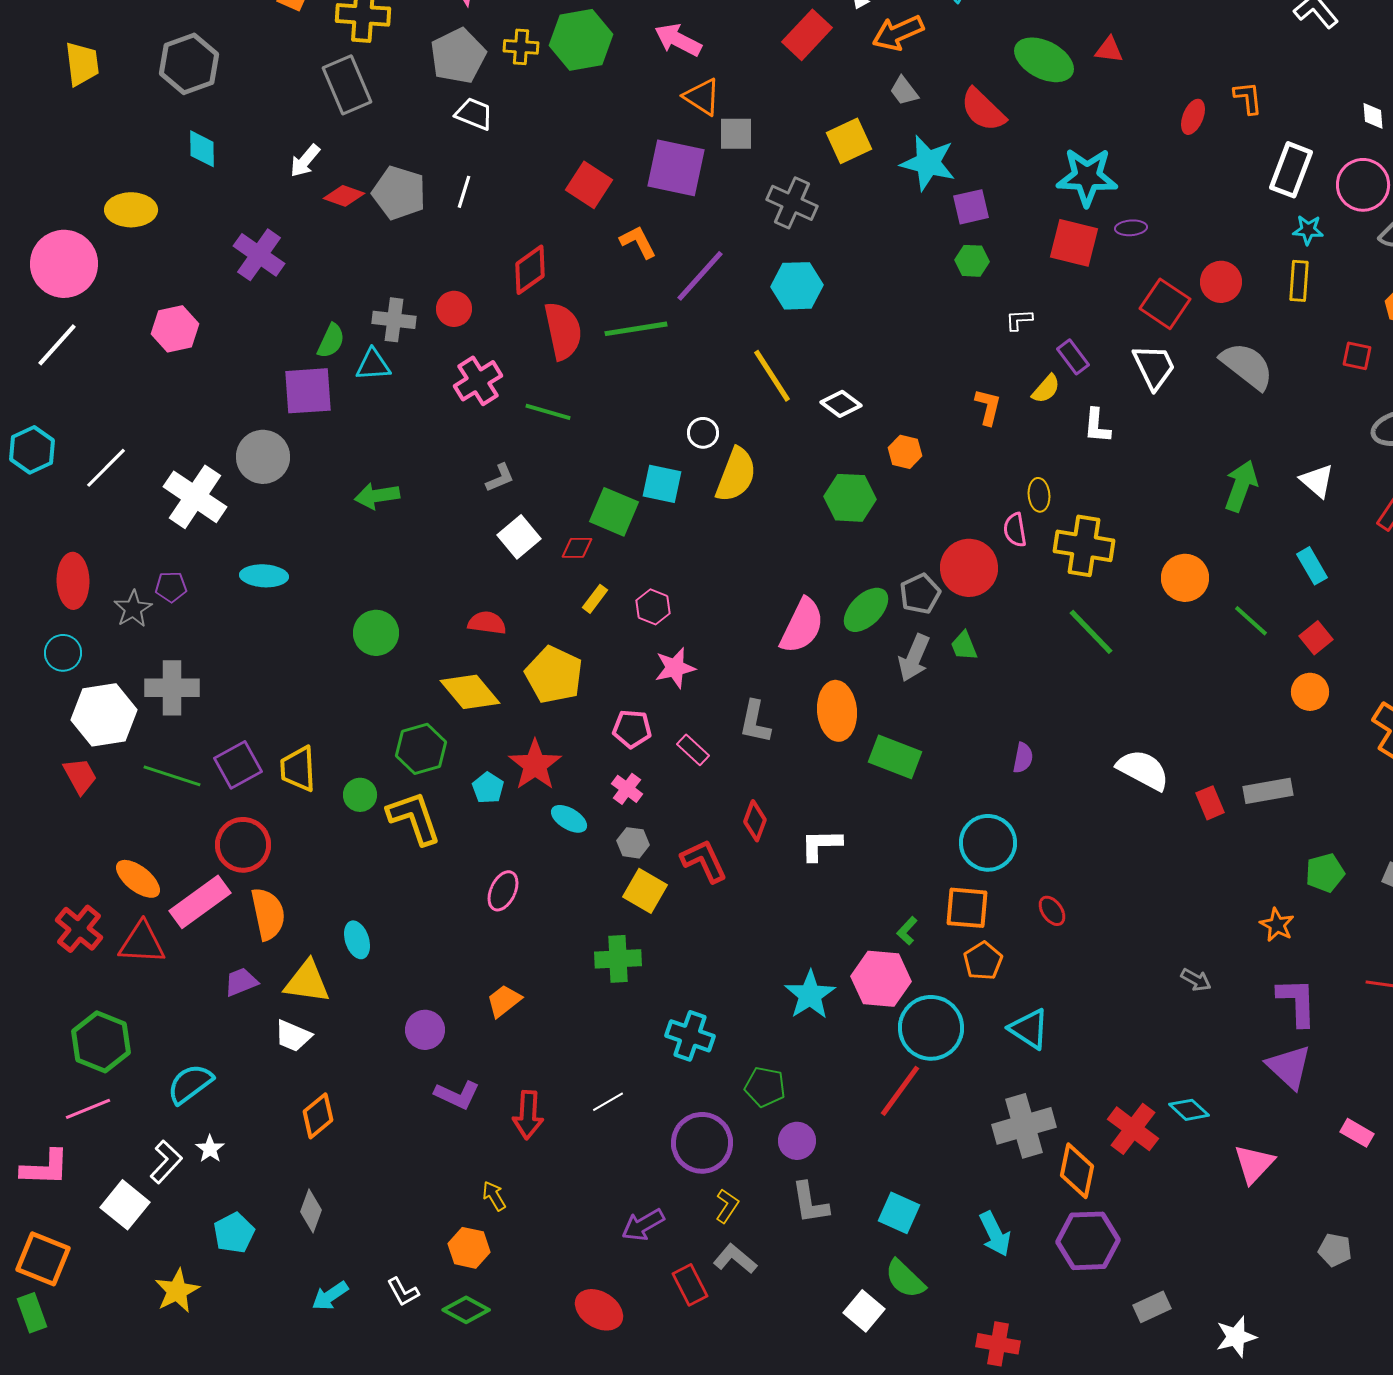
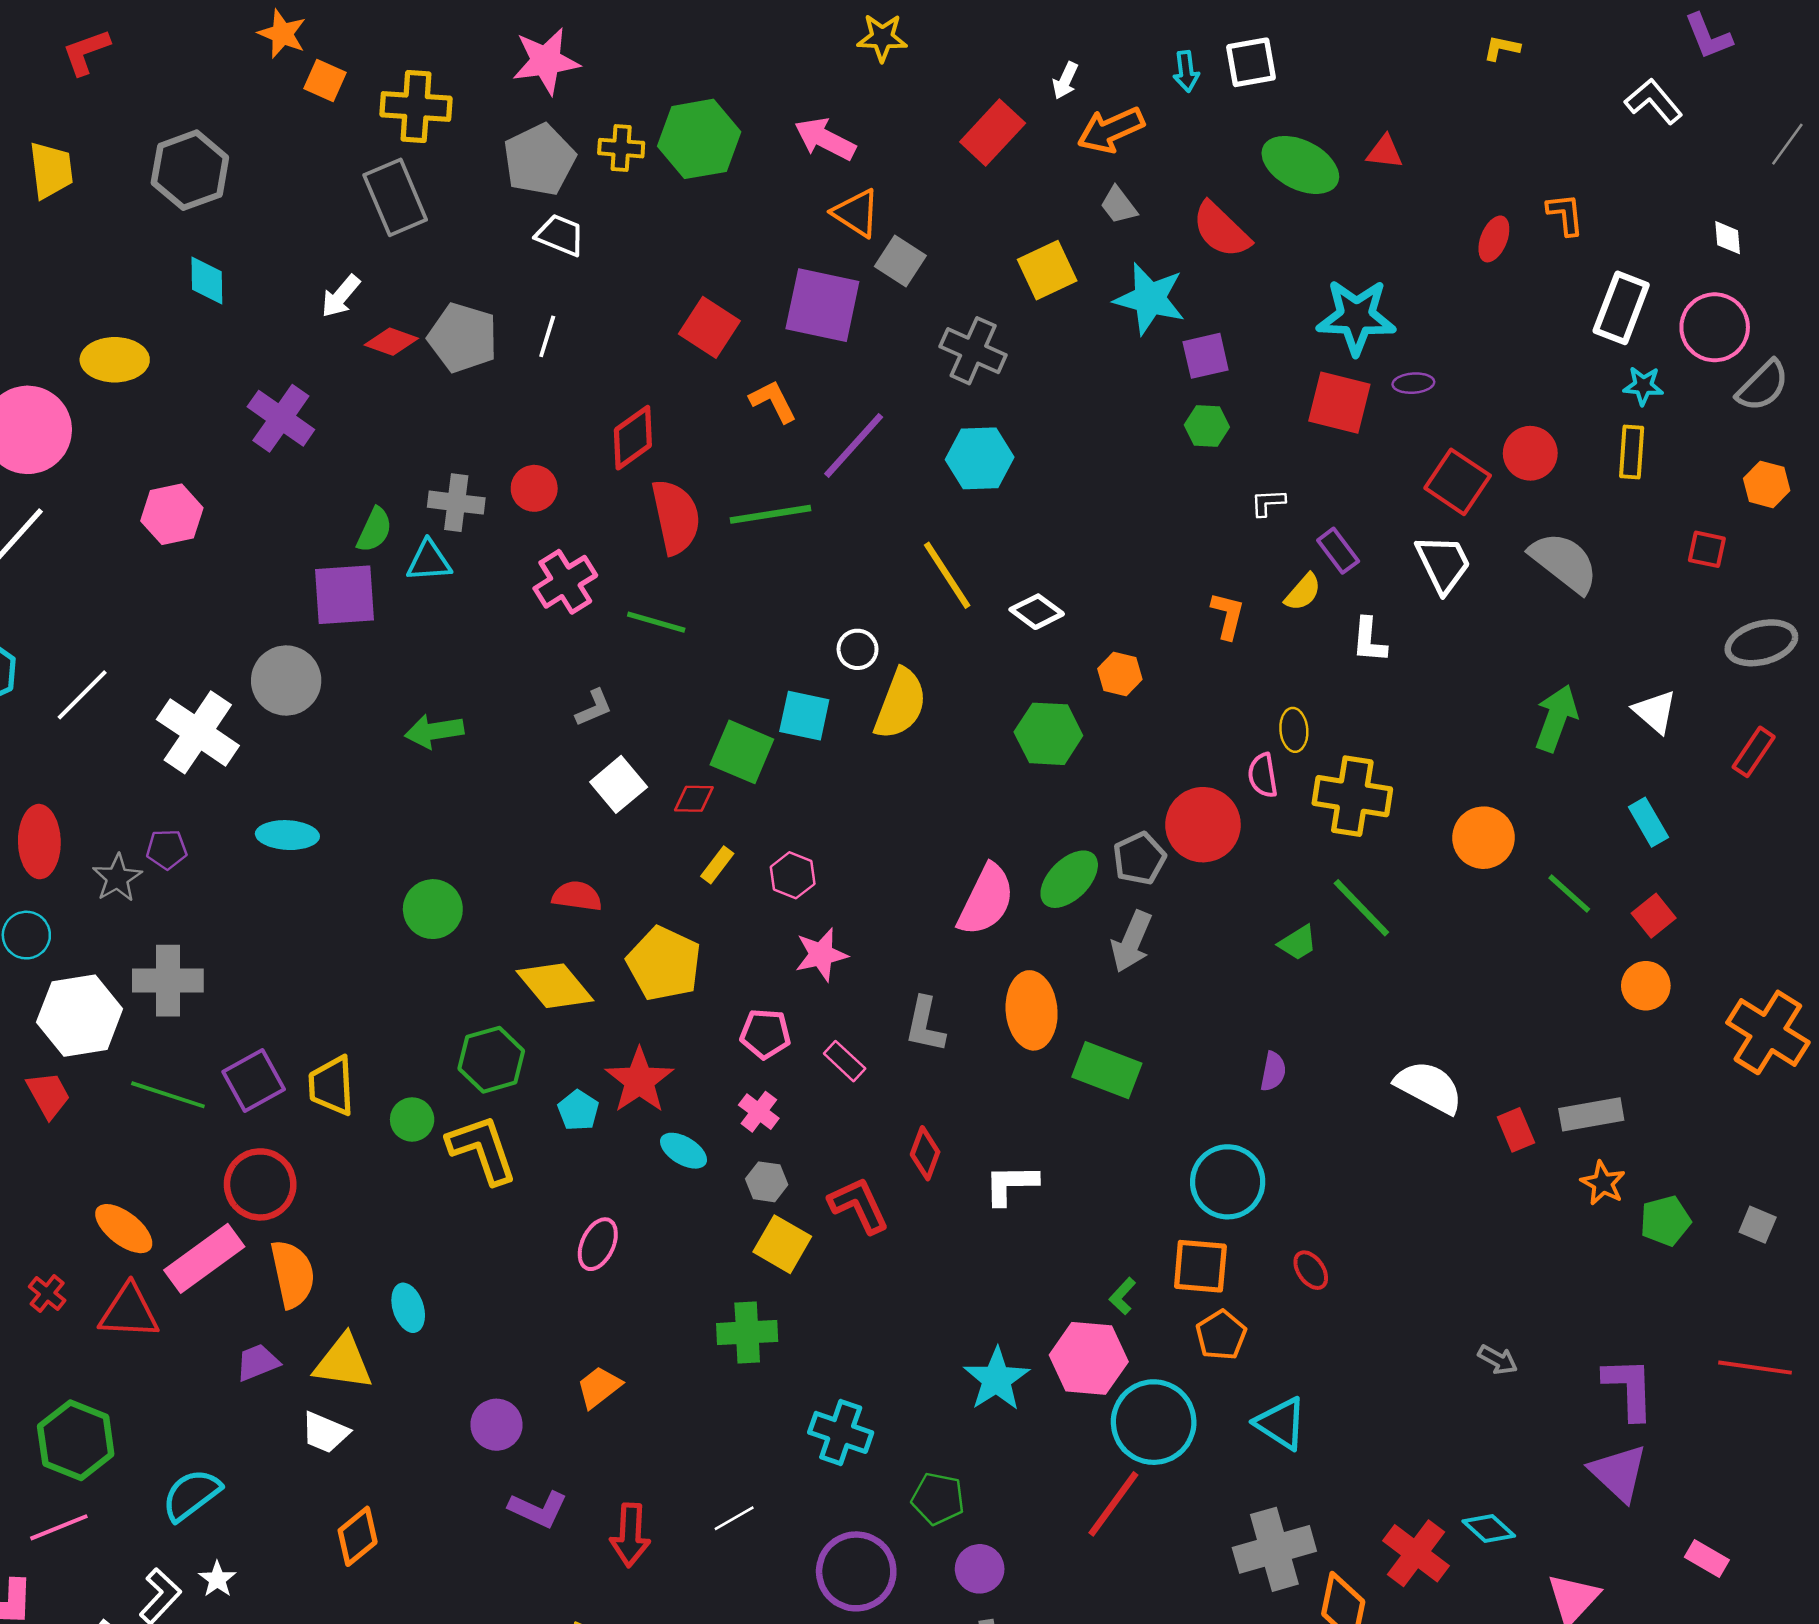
gray square: (736, 134) -> (900, 261), turned 33
green trapezoid: (964, 646) -> (1298, 943), moved, turned -100
orange star: (1277, 925) -> (1603, 1183), moved
red cross: (79, 929) -> (47, 1294), size x0.6

